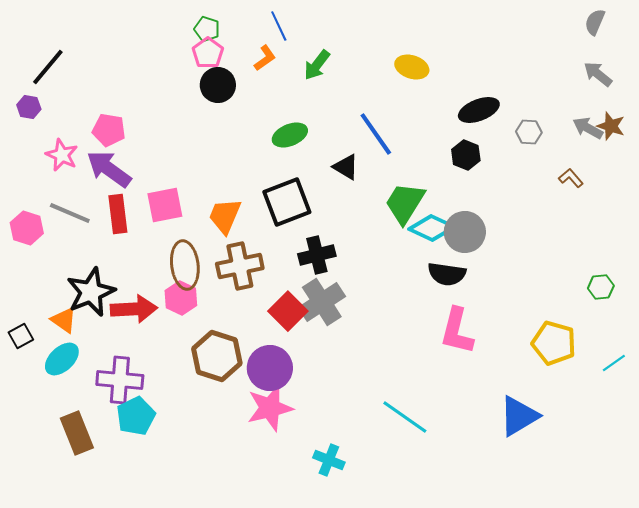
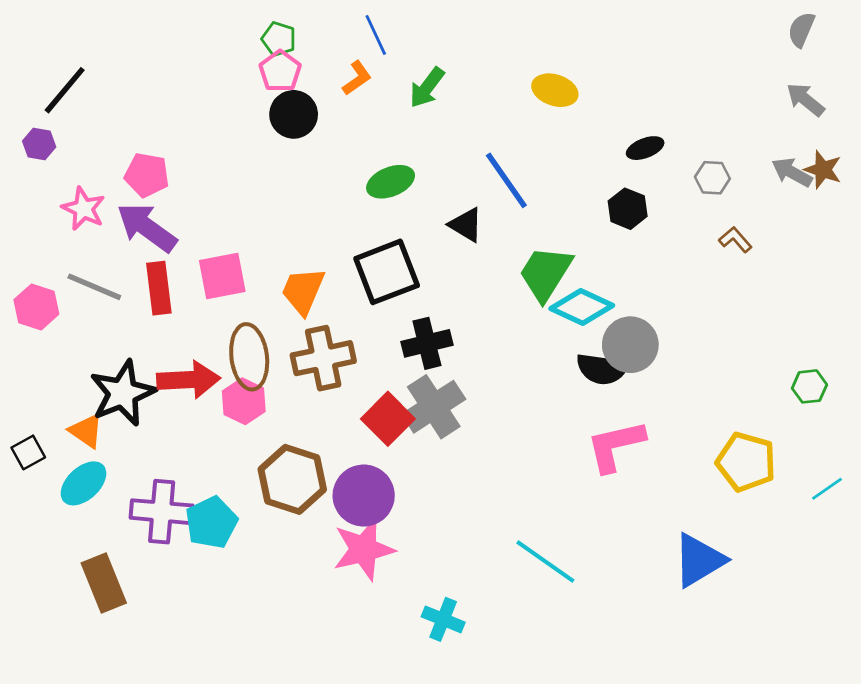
black ellipse: (479, 110) -> (645, 148), size x0.7
brown L-shape: (571, 178) -> (735, 240), moved
gray circle: (465, 232) -> (630, 345), moved
red arrow: (134, 309) -> (189, 380), moved
pink L-shape: (457, 331) -> (615, 446), turned 63
cyan pentagon: (136, 416) -> (211, 522), moved

